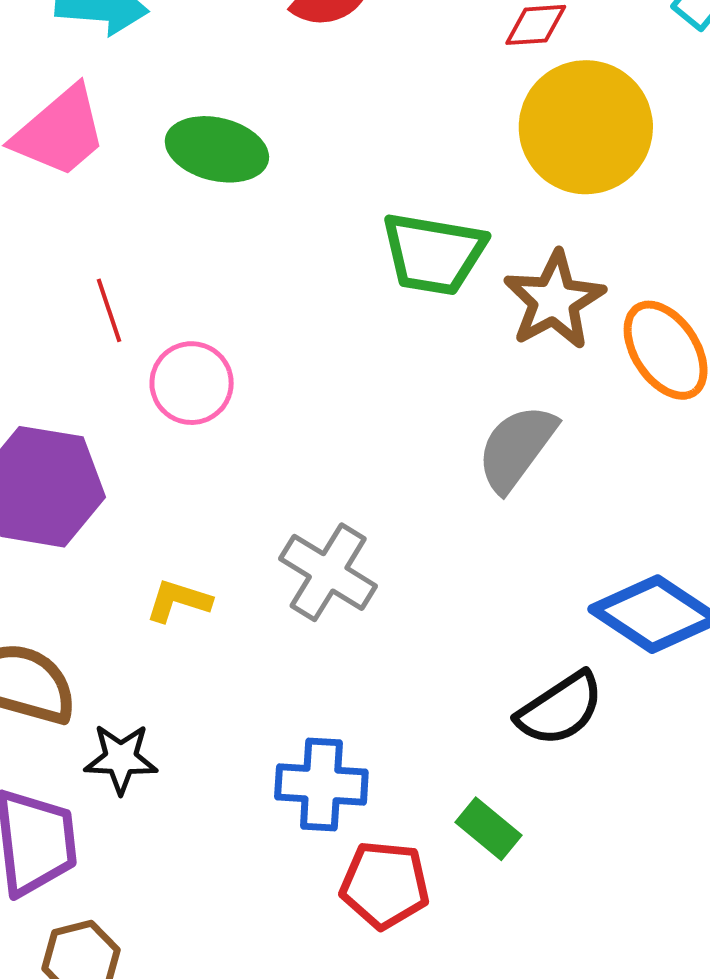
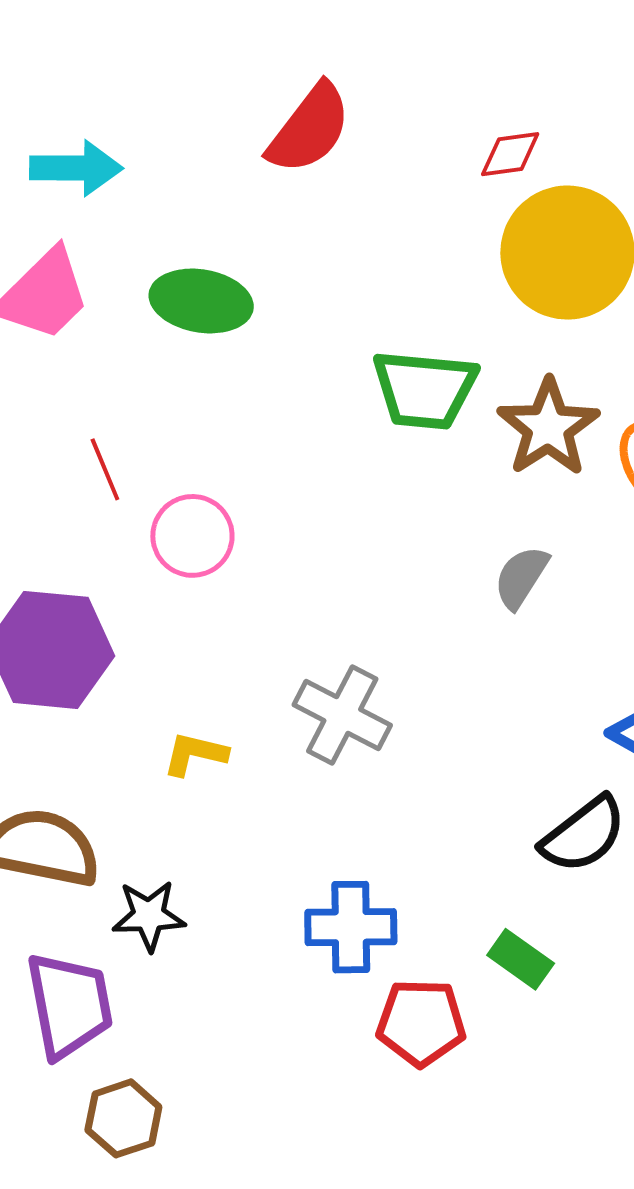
gray semicircle: (516, 448) -> (521, 577), size x0.7

